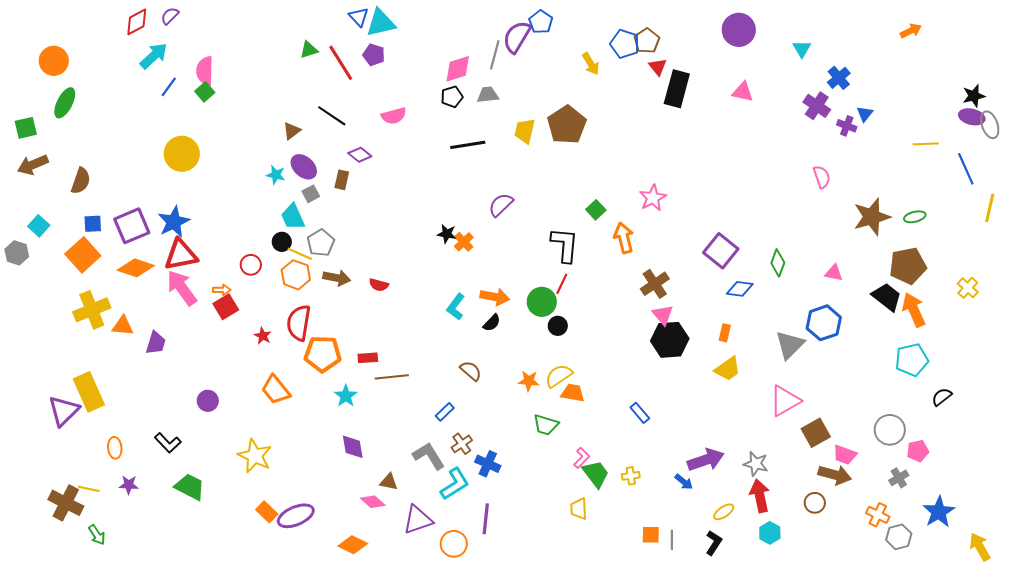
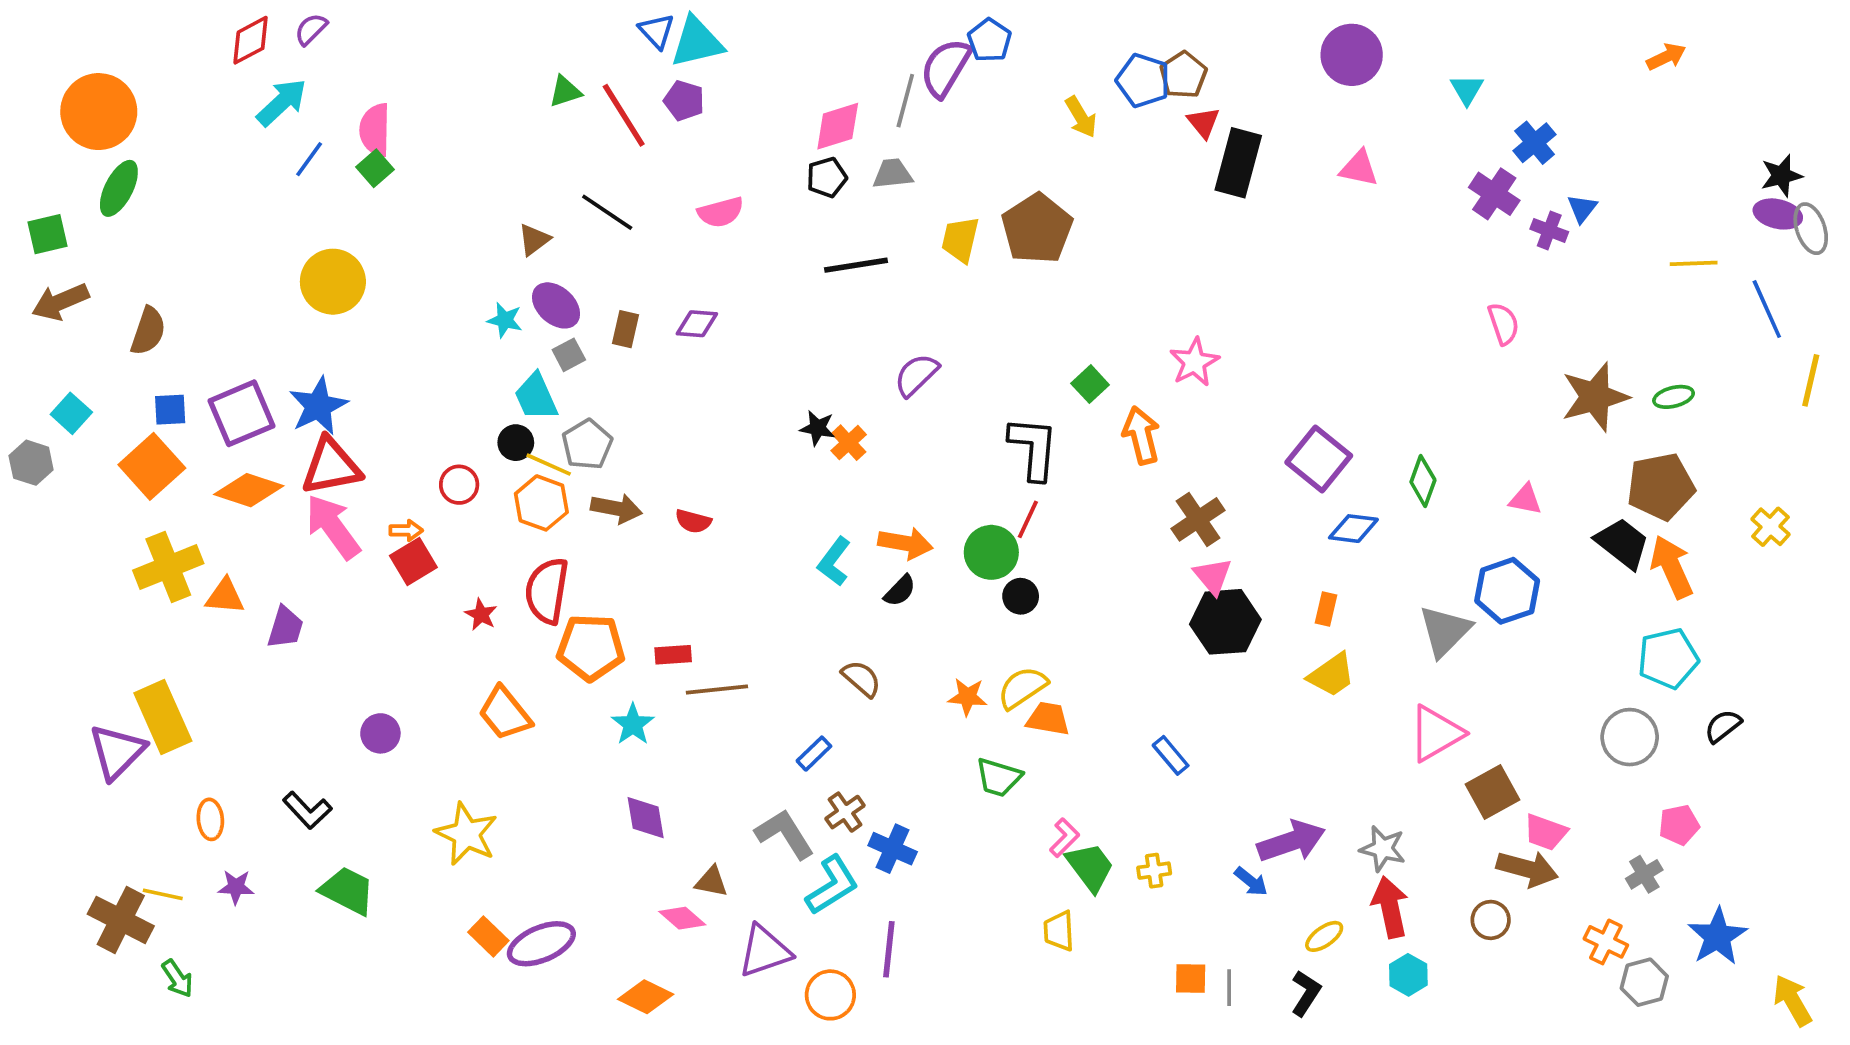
orange circle: (54, 61) -> (99, 112), size x1.4
purple diamond: (360, 155) -> (697, 324), moved, turned -35
gray circle: (890, 430) -> (1630, 737), moved

